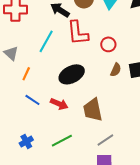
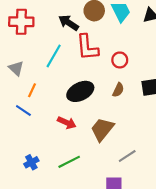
brown semicircle: (116, 70) -> (118, 90), moved
blue line: (32, 100) -> (23, 110), moved
brown trapezoid: (93, 110) -> (102, 129), turned 50
gray line: (105, 140) -> (127, 156), moved

